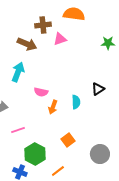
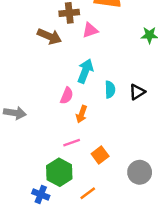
cyan arrow: (18, 72) -> (85, 71), moved
pink semicircle: (41, 92) -> (67, 96), turned -80
cyan semicircle: (76, 102) -> (110, 89), moved
pink line: (18, 130) -> (72, 143), moved

